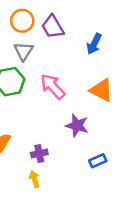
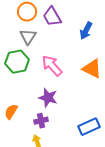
purple star: (77, 125) -> (48, 98), moved
blue rectangle: (98, 161) -> (89, 127), size x1.5

